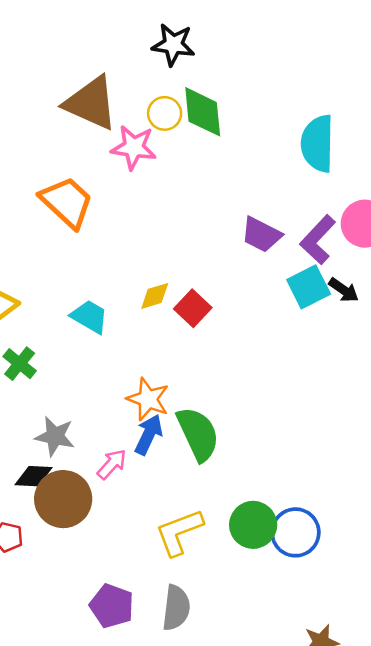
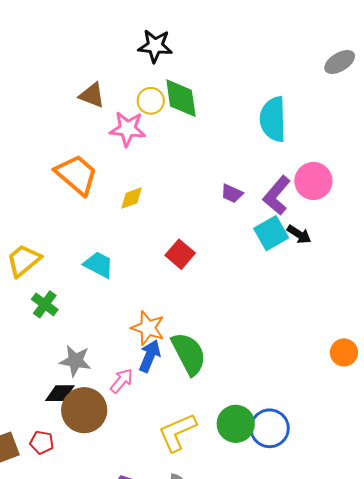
brown triangle: (91, 103) -> (92, 95), size x0.6
purple trapezoid: (261, 235) -> (232, 193), size x0.7
yellow diamond: (155, 296) -> (131, 198), moved

